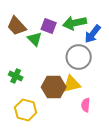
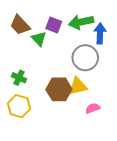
blue arrow: (93, 34) -> (100, 34), turned 144
pink semicircle: (86, 105) -> (93, 108), turned 64
yellow hexagon: (26, 110) -> (19, 106), moved

